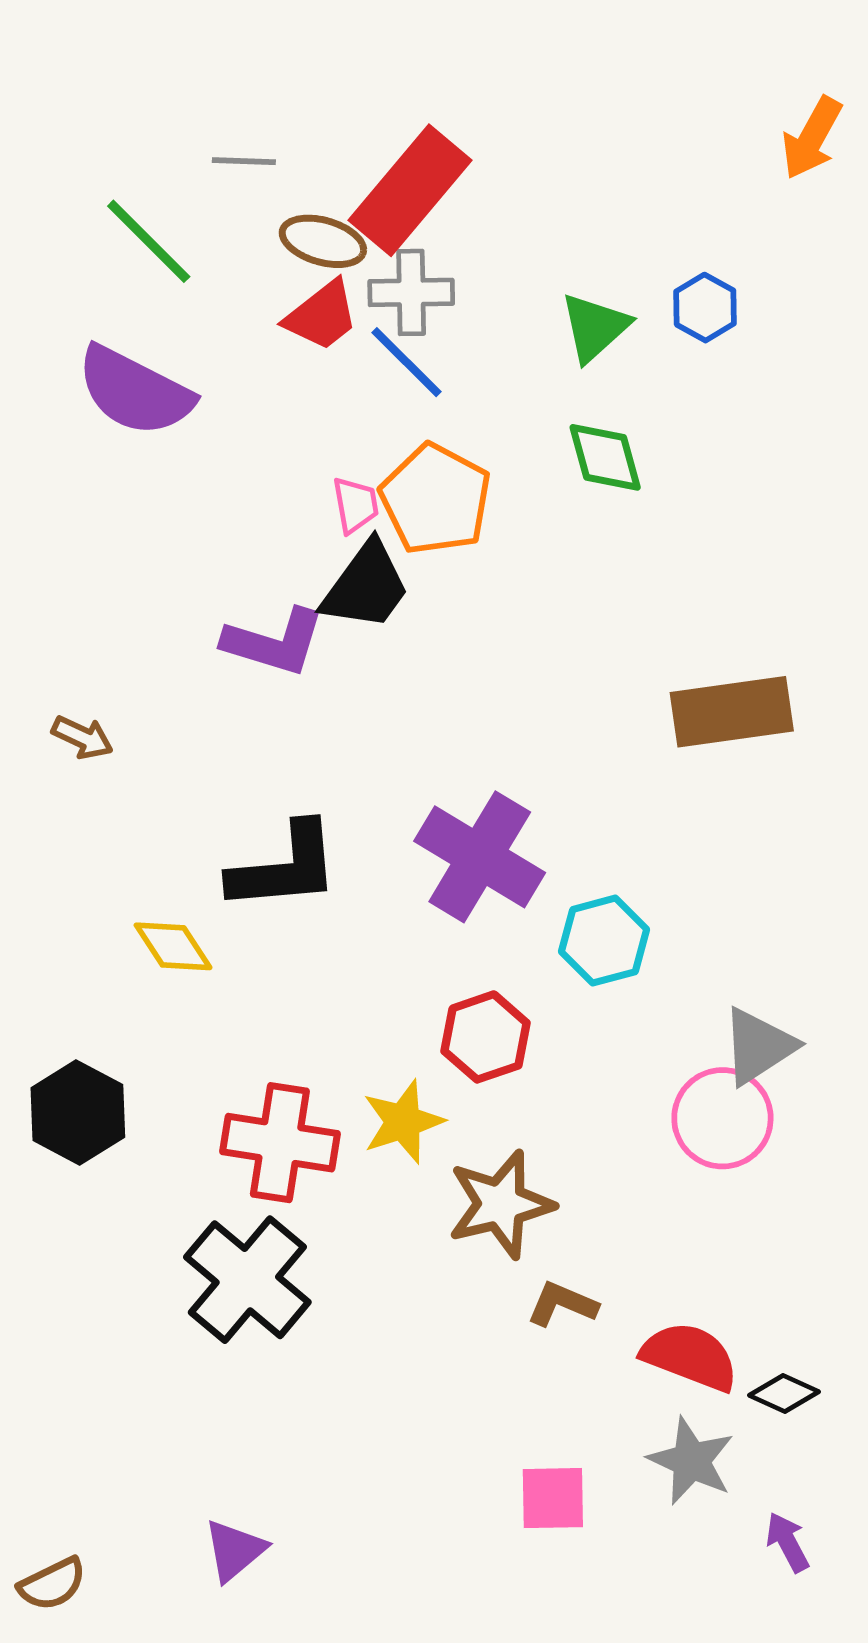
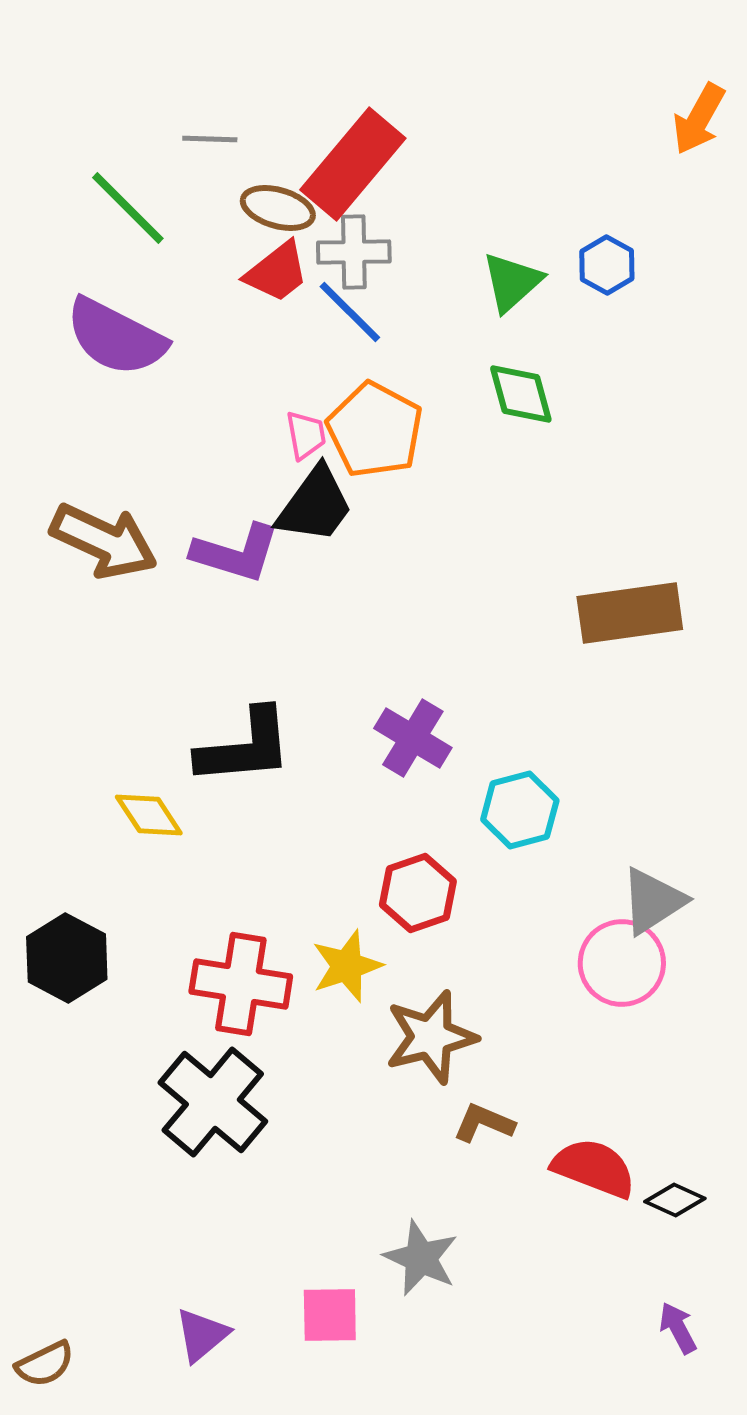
brown arrow: (82, 737) -> (104, 541), moved, size x2.0
purple cross: (480, 857) -> (413, 738), size x0.7
gray star: (691, 1461) -> (421, 1258), moved
pink square: (553, 1498) -> (330, 1315), moved

